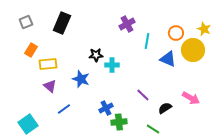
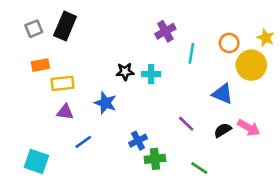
black rectangle: (62, 23) -> (65, 26), moved
orange rectangle: (31, 50) -> (40, 65), turned 48
blue triangle: (168, 59) -> (223, 94), moved
cyan cross: (112, 65) -> (151, 74), moved
purple triangle: (50, 86) -> (65, 112), turned -32
black semicircle: (165, 108) -> (223, 130), moved
cyan square: (28, 124) -> (36, 161), turned -36

